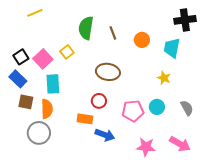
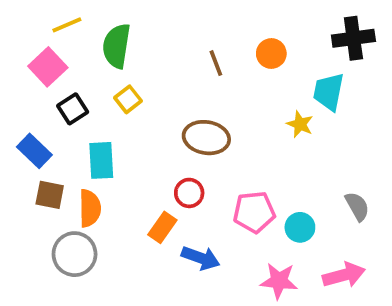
green semicircle: (86, 28) -> (117, 46), moved
orange circle: (142, 40) -> (271, 54), moved
black square: (21, 57) -> (73, 109), moved
pink square: (43, 59) -> (48, 67), moved
yellow star: (164, 78) -> (300, 124), moved
cyan circle: (157, 107) -> (300, 227), moved
orange rectangle: (85, 119) -> (162, 227), turned -63
pink arrow: (180, 144) -> (344, 275), turned -45

